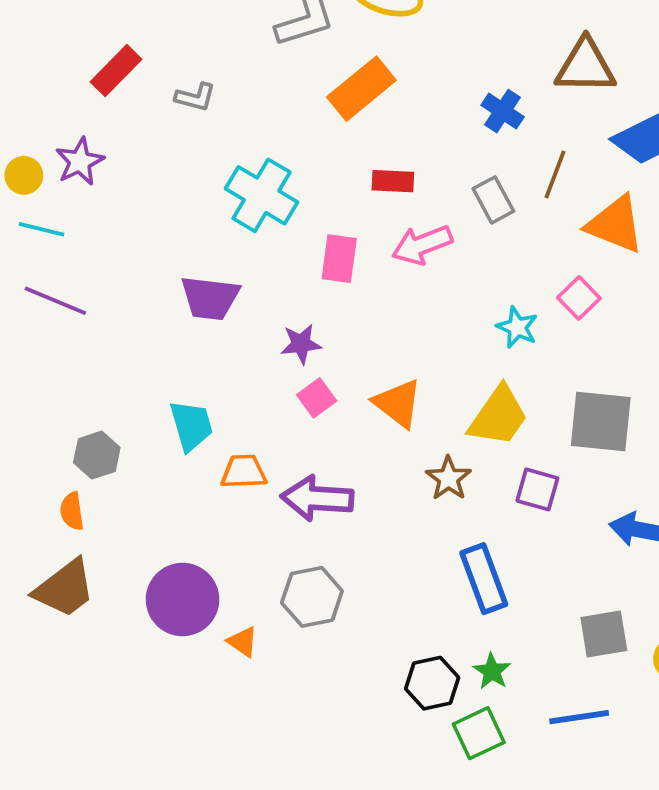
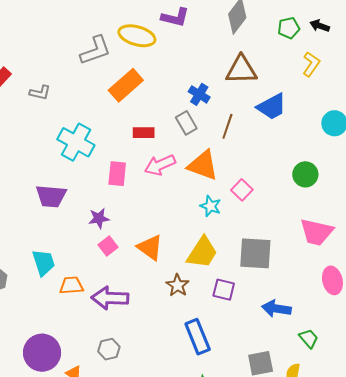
gray rectangle: (493, 200) -> (186, 123), moved
orange triangle: (615, 224) -> (203, 165), moved
gray hexagon: (312, 597) -> (109, 349), size x0.7

